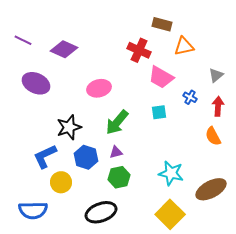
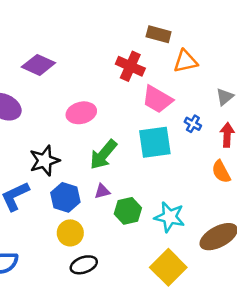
cyan square: (159, 112) -> (155, 142), size x1.8
green hexagon: (119, 177) -> (128, 211), moved
yellow circle: (61, 182) -> (70, 233), moved
black ellipse: (101, 212) -> (84, 265), size x0.7

